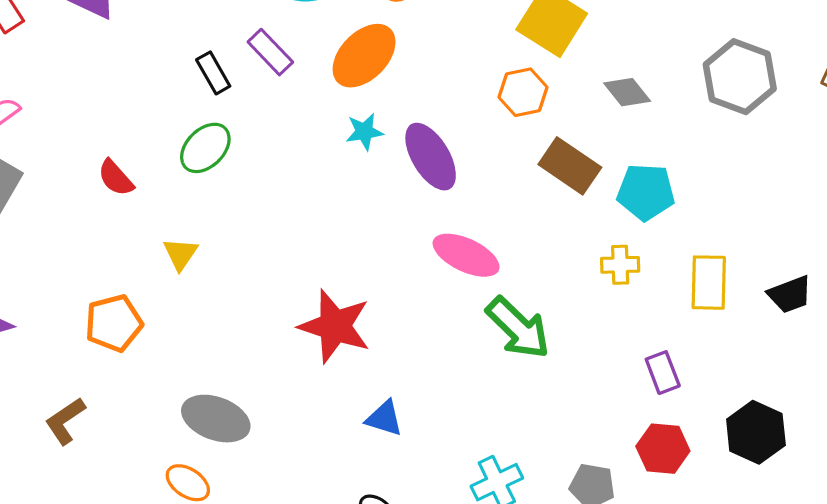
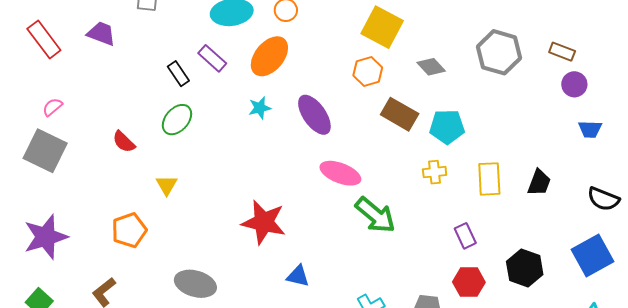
cyan star: (364, 132) -> (260, 108), moved
black trapezoid: (790, 294) -> (539, 183), turned -44

